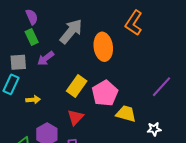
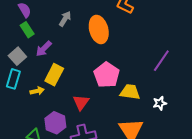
gray arrow: (71, 31) -> (65, 19), size x0.6
gray square: (18, 62) -> (17, 56), turned -30
yellow rectangle: (77, 86) -> (54, 75), moved

